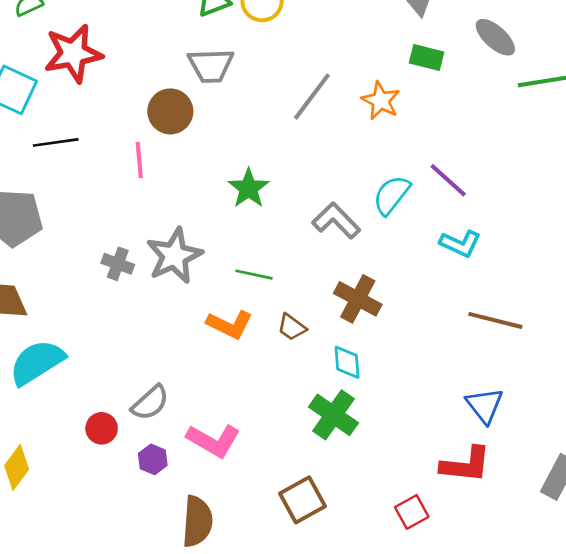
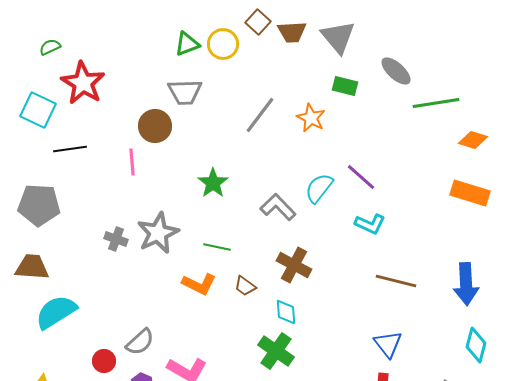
red star: (73, 53) -> (83, 83), turned -30

